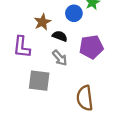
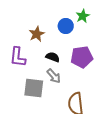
black semicircle: (60, 36) -> (53, 57), moved
gray arrow: (60, 58) -> (54, 76), moved

